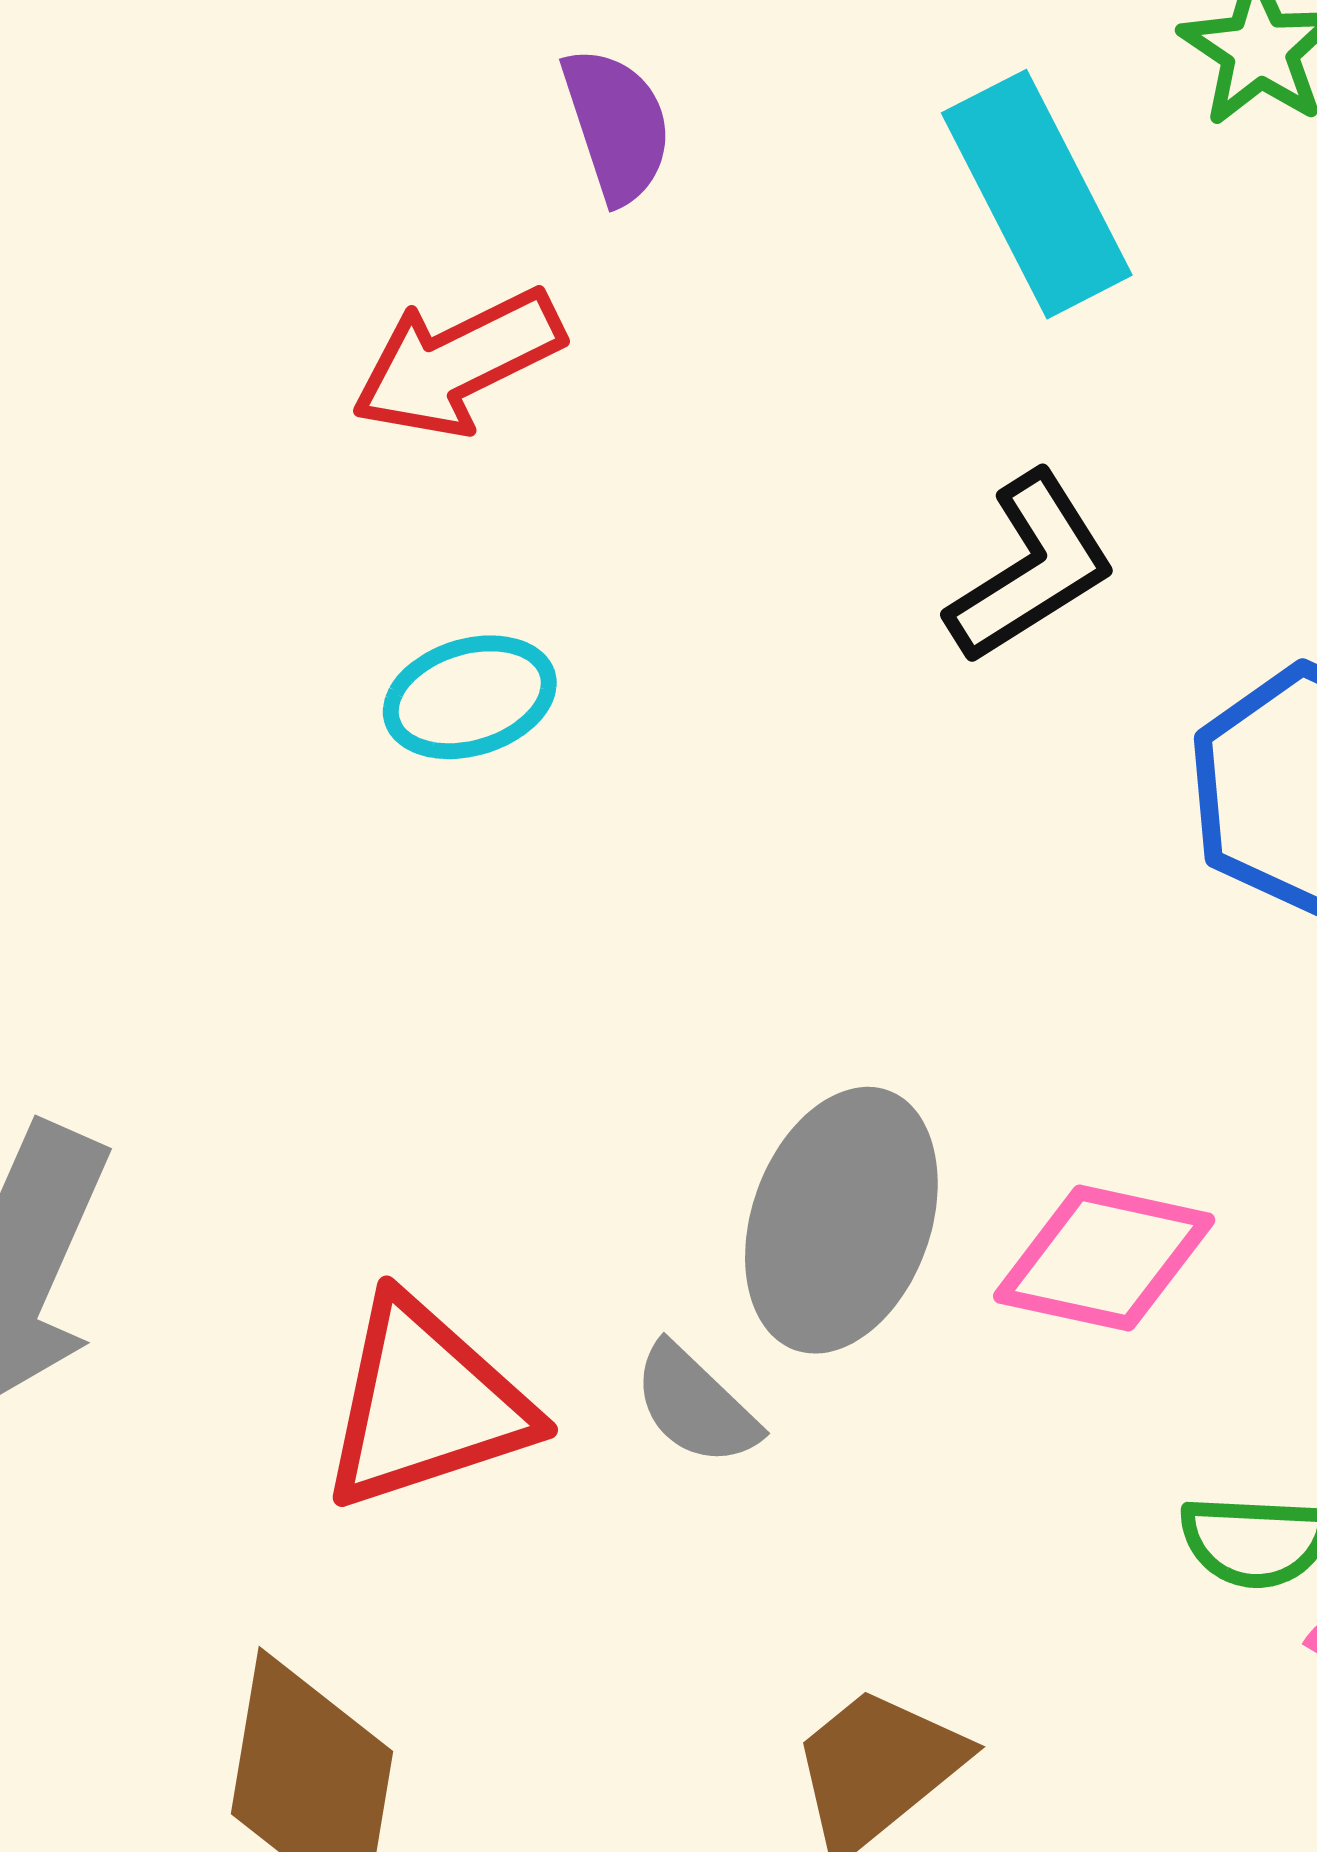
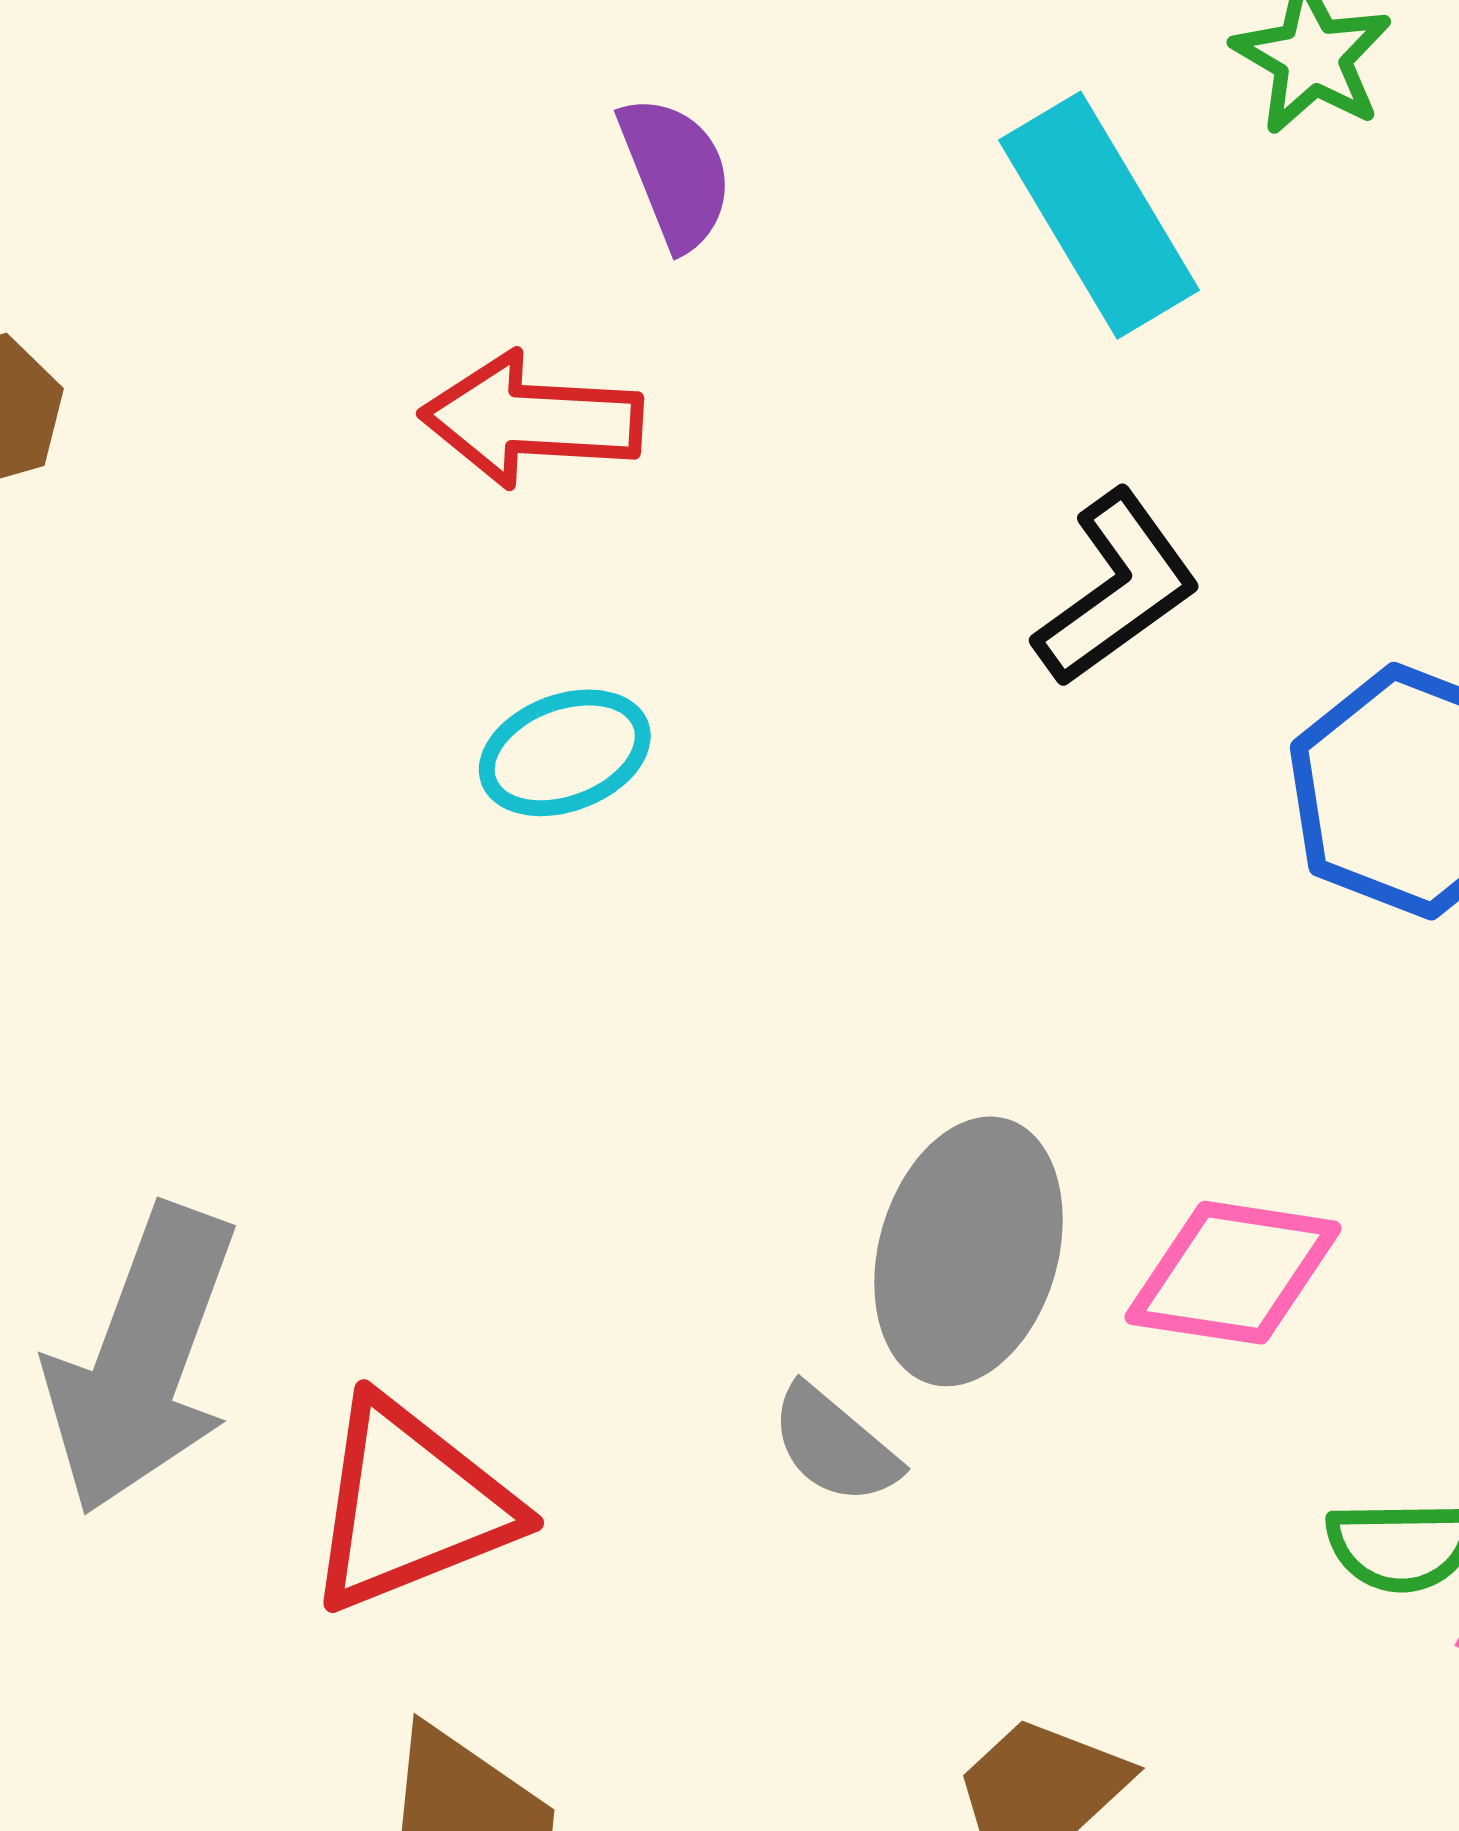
red arrow: (458, 363) -> (532, 420), turned 33
red triangle: (426, 1404) -> (411, 1505), moved

